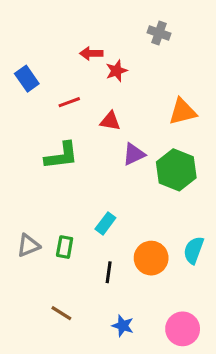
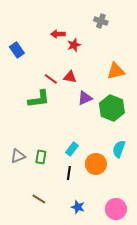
red line: (69, 102) -> (51, 79), moved, turned 56
cyan rectangle: (105, 223) -> (72, 149), moved
cyan semicircle: (194, 250) -> (119, 149), moved

